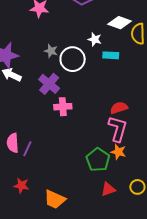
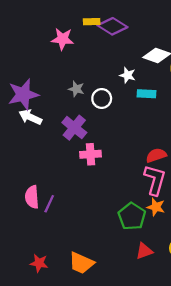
white circle: (73, 59) -> (102, 98), size x0.7
red star: (21, 185) -> (39, 263), moved

